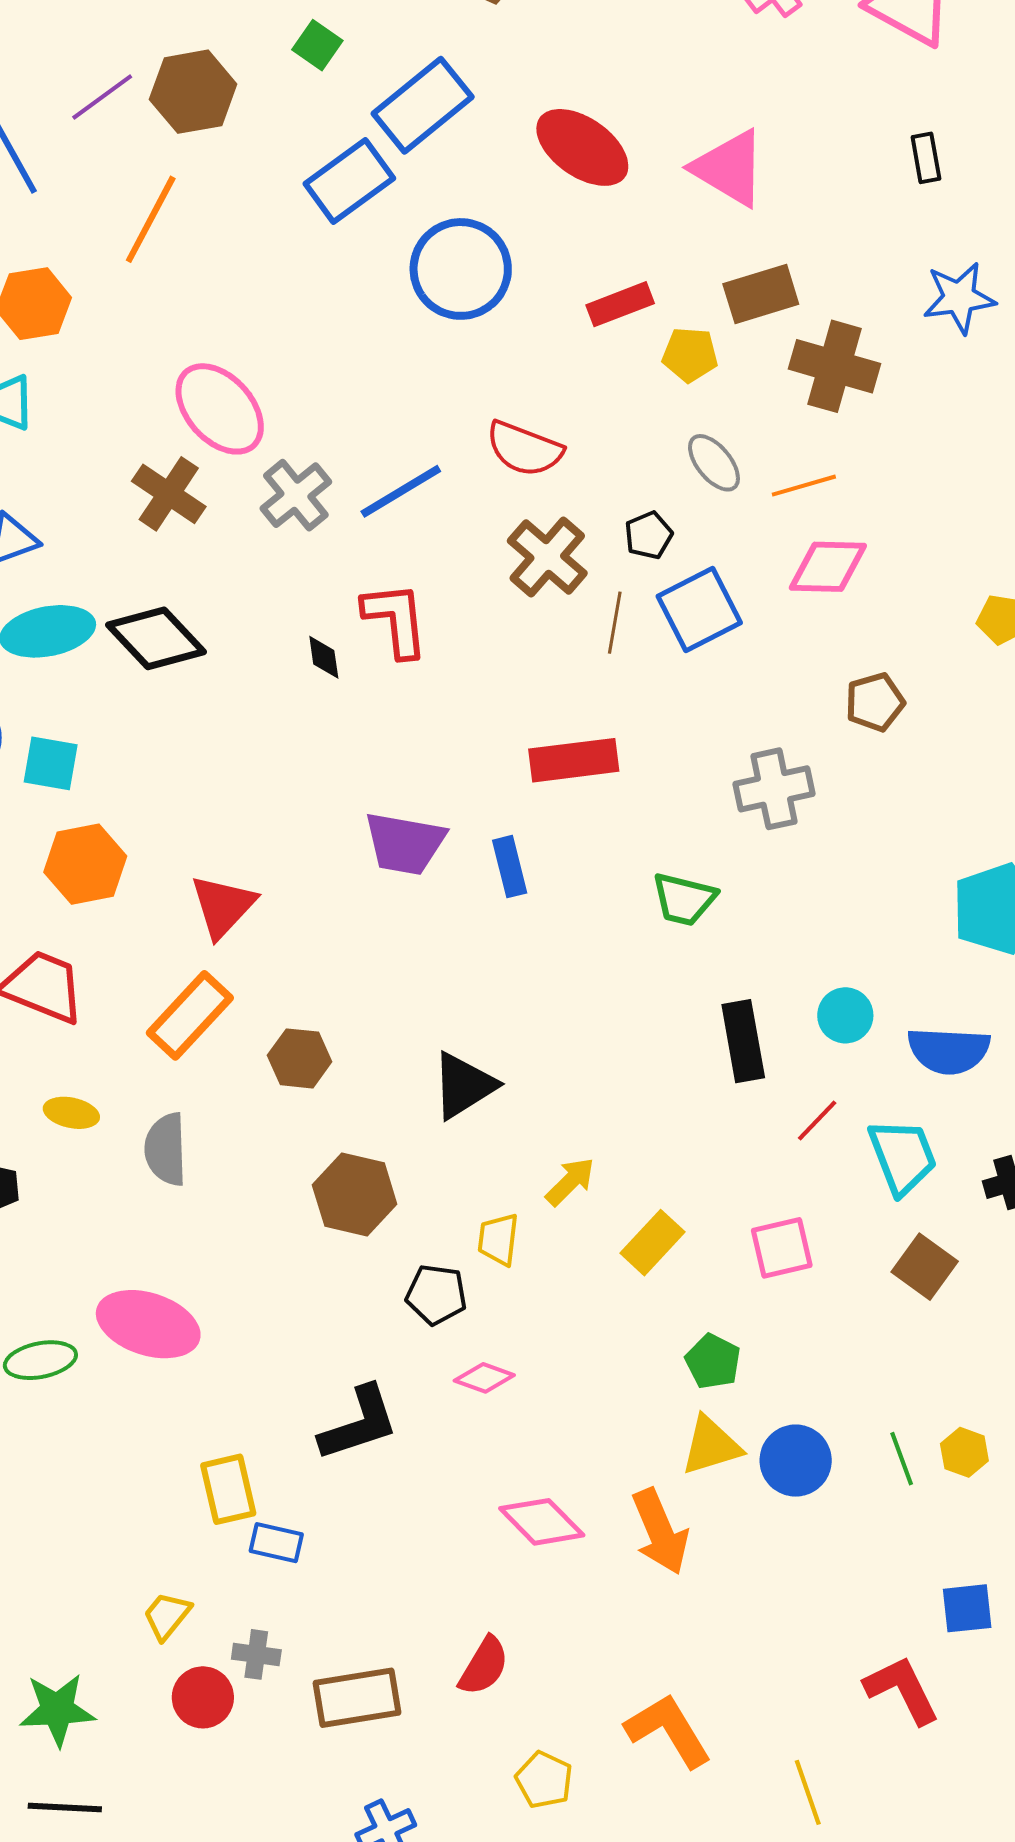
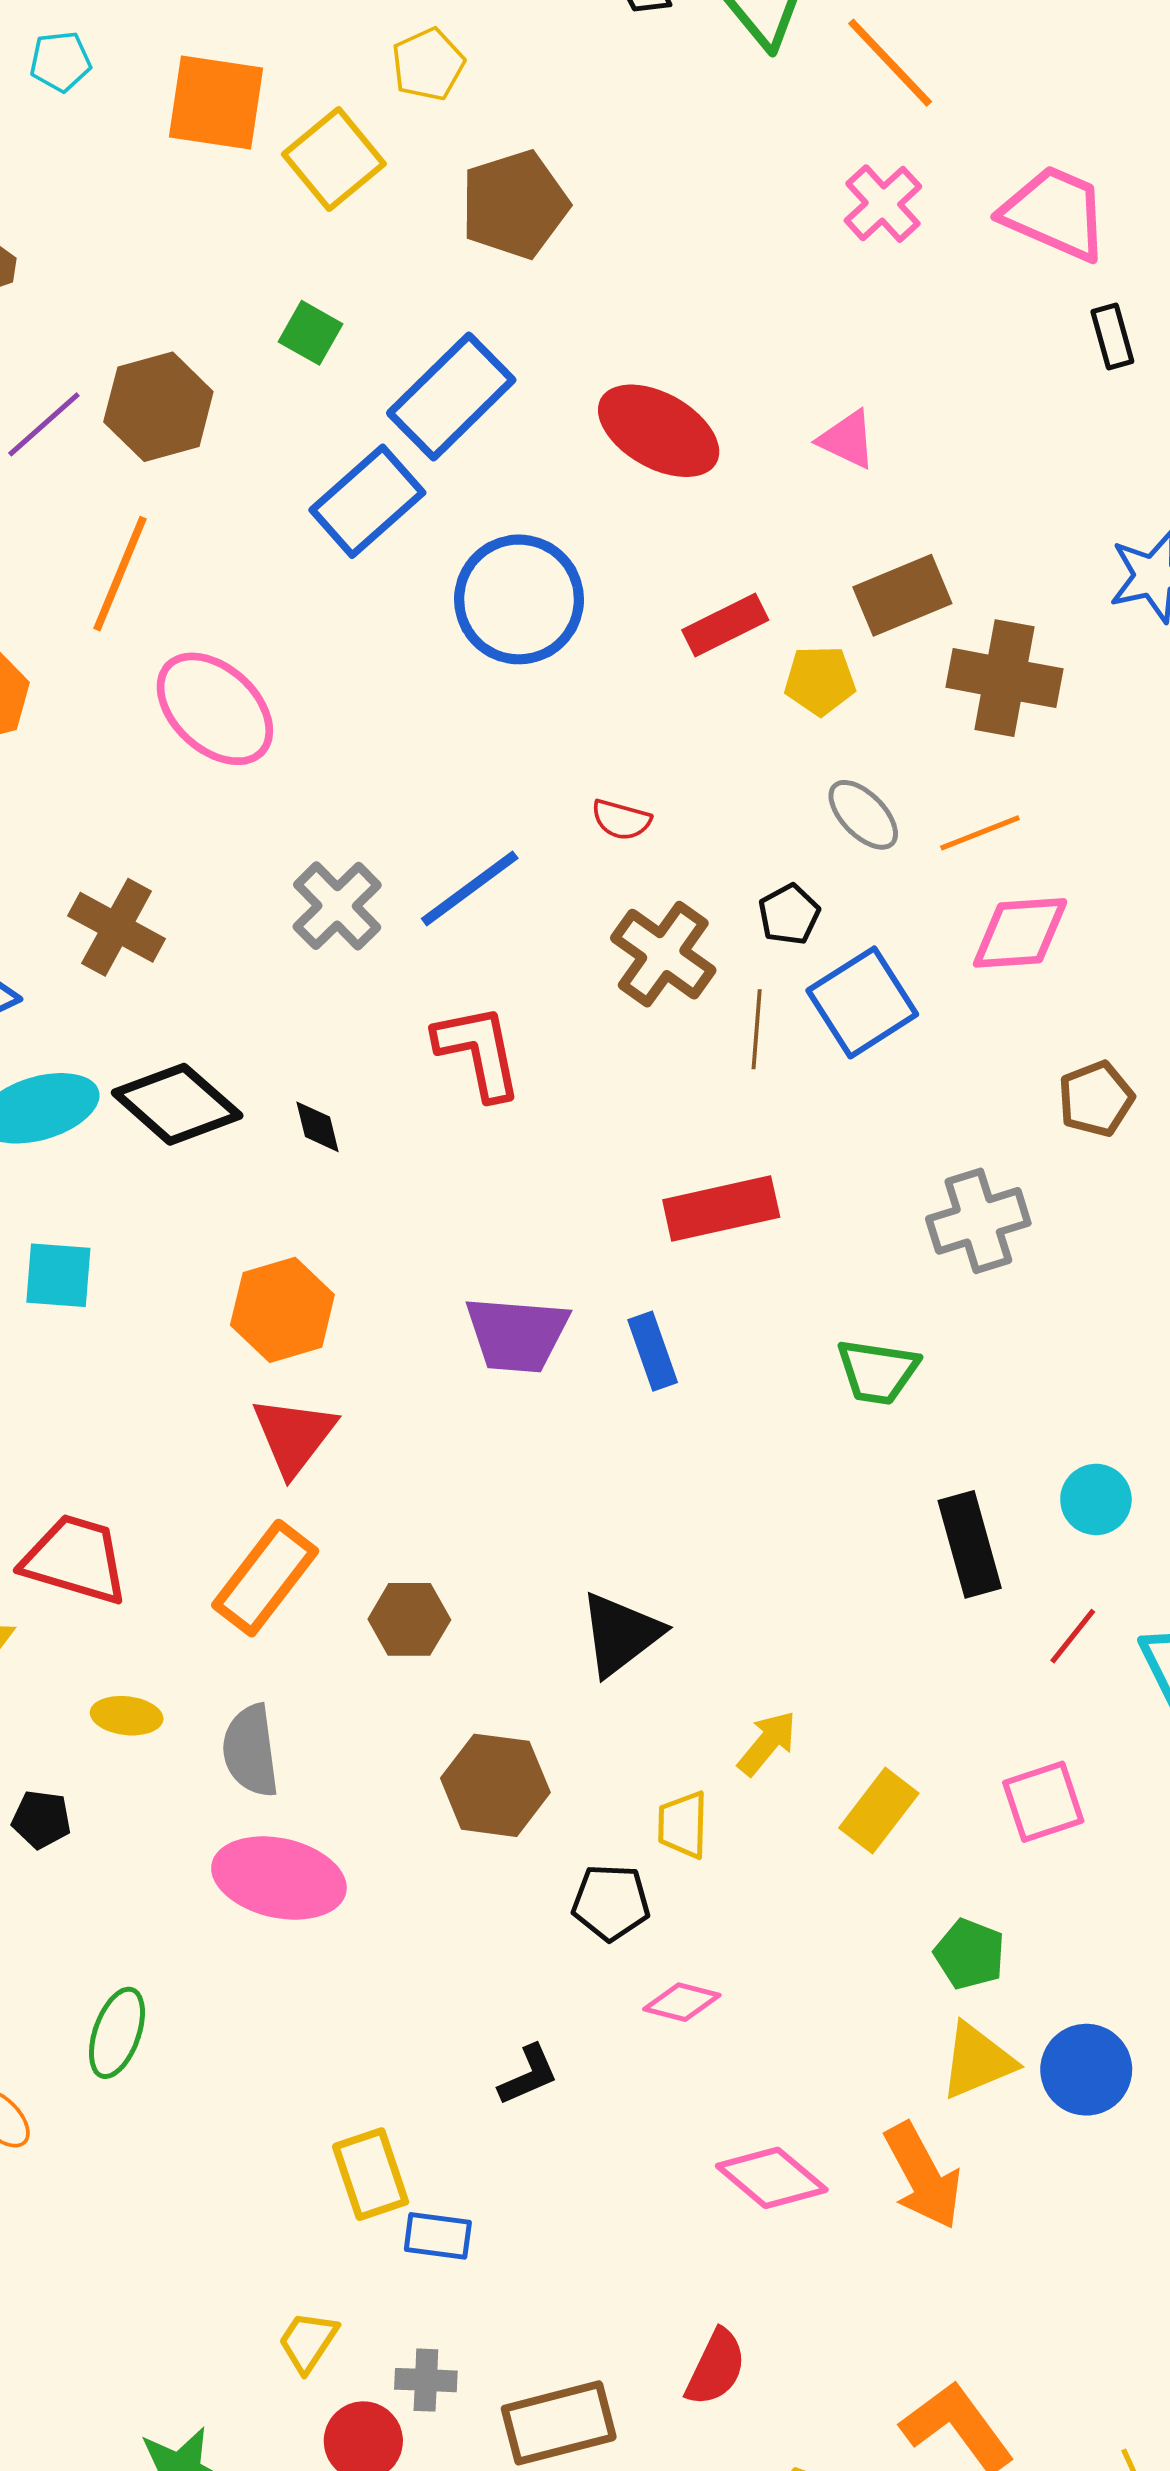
black rectangle: (926, 158) -> (1112, 336), moved
pink triangle: (729, 168) -> (847, 439), size x0.6
pink ellipse: (220, 409) -> (215, 709), moved
red semicircle: (524, 449) -> (621, 820), size x0.6
brown cross: (169, 494) -> (117, 927), moved
black diamond: (324, 657) -> (317, 1127), moved
orange hexagon: (85, 864) -> (282, 1310), moved
pink ellipse: (148, 1324) -> (279, 1878), moved
green ellipse: (40, 1360) -> (117, 2033), turned -54
black L-shape: (359, 1423) -> (528, 2075), size x0.6

